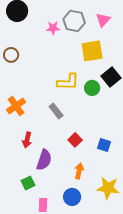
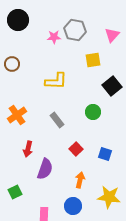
pink triangle: (103, 20) -> (112, 35), moved
yellow square: (92, 51) -> (93, 60), size x0.7
yellow L-shape: (68, 82) -> (56, 81), moved
green circle: (92, 88) -> (93, 112), moved
green square: (28, 183) -> (15, 192), moved

